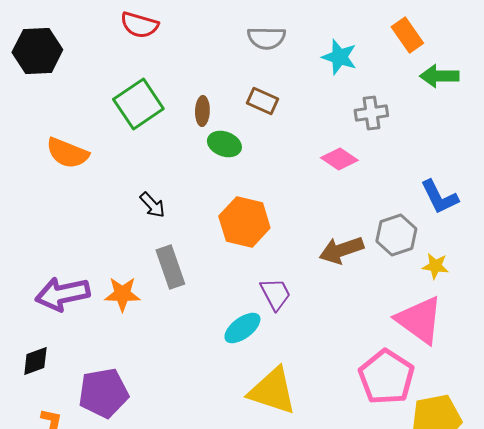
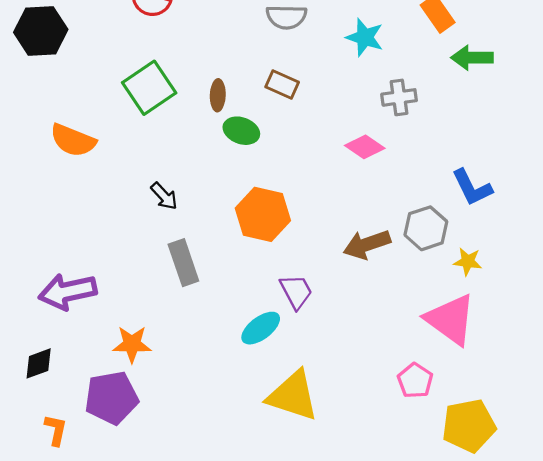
orange star: (122, 294) -> (132, 344), moved
pink pentagon: (386, 377) -> (415, 381), size x0.6

